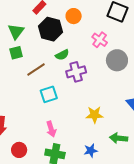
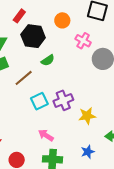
orange circle: (74, 16) -> (62, 20), moved
purple cross: (76, 72) -> (63, 100), moved
pink arrow: (51, 129) -> (46, 135), turned 147

